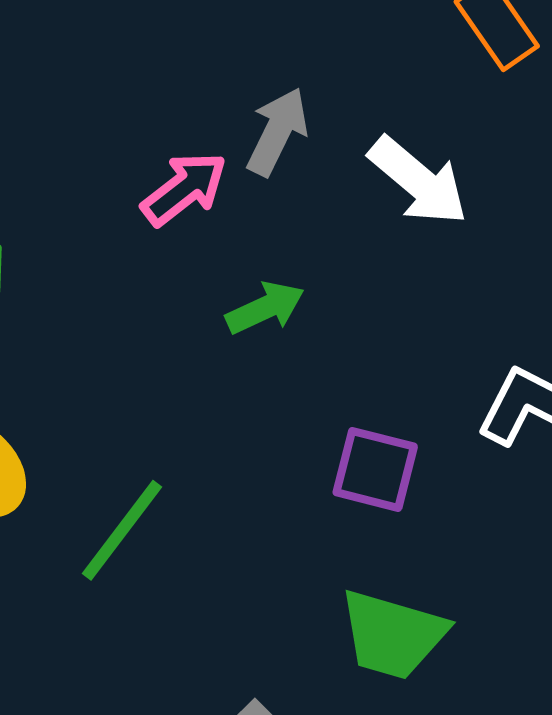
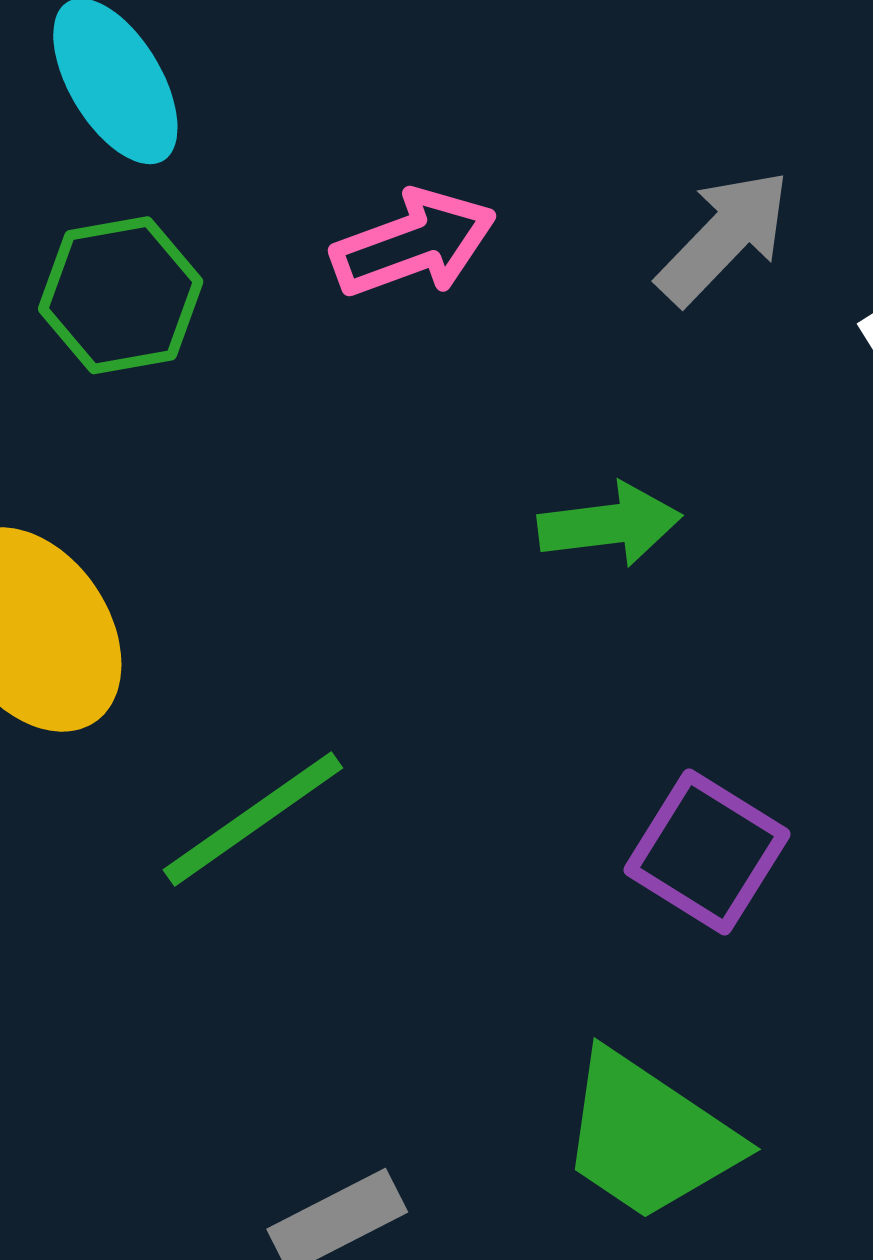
pink arrow: (184, 189) -> (414, 243), moved

